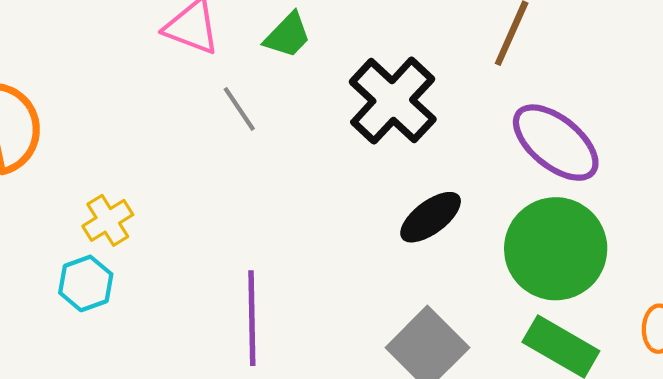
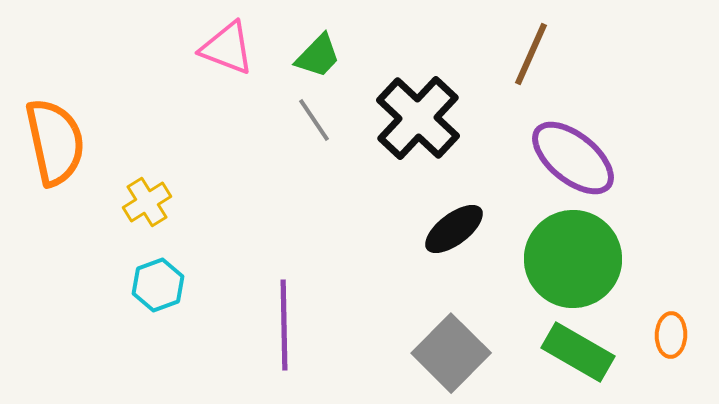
gray line: (239, 109) -> (314, 120), moved
yellow cross: (108, 220) -> (147, 202), moved
cyan hexagon: (86, 283) -> (158, 285), moved

